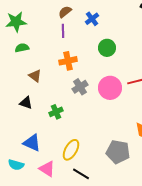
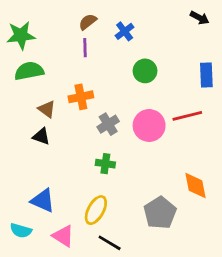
green semicircle: (22, 48) -> (29, 71), size x1.5
orange cross: (68, 61) -> (81, 97), moved
black triangle: (26, 103) -> (41, 136), moved
green cross: (56, 112) -> (105, 164), moved, turned 32
gray pentagon: (118, 152) -> (160, 213), turned 30

